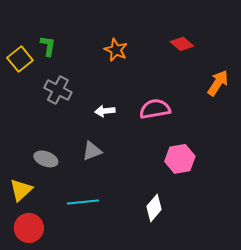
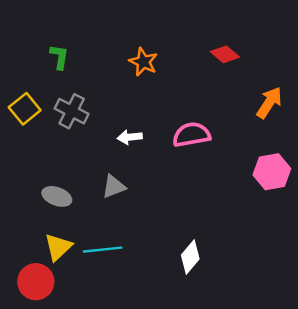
yellow square: (20, 59) -> (25, 109), moved
pink hexagon: (180, 159) -> (272, 172), moved
yellow triangle: (21, 190) -> (58, 247), moved

